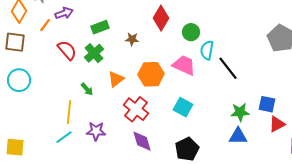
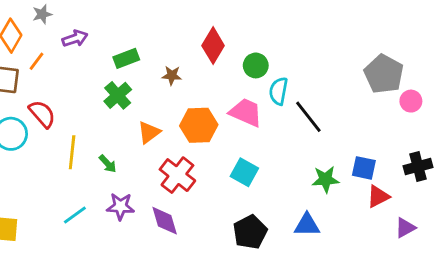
orange line: (45, 25) -> (37, 61), moved
red semicircle: (67, 50) -> (42, 114), moved
green arrow: (87, 89) -> (108, 164), moved
yellow line: (69, 112) -> (72, 152), moved
blue triangle: (238, 136) -> (307, 225), moved
purple diamond: (142, 141) -> (165, 221), moved

